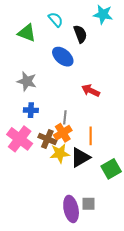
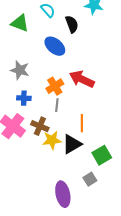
red arrow: (91, 91) -> (82, 79), size x1.4
orange cross: (63, 133) -> (55, 86), moved
gray square: (89, 204) -> (90, 179), moved, turned -32

